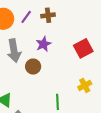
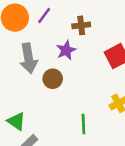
brown cross: (48, 15) -> (81, 25), moved

